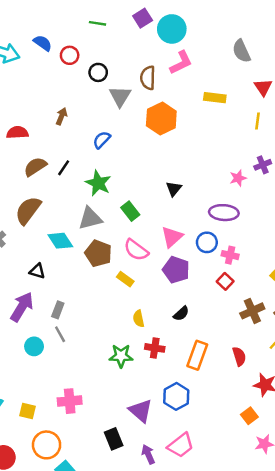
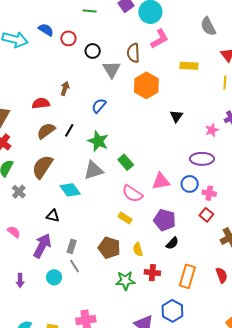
red semicircle: (17, 133) -> (41, 103), moved
black triangle: (174, 189) -> (176, 116), moved
pink triangle: (172, 237) -> (161, 181), turned 36
brown pentagon: (98, 253) -> (109, 248), moved
purple pentagon: (176, 270) -> (165, 220), moved

